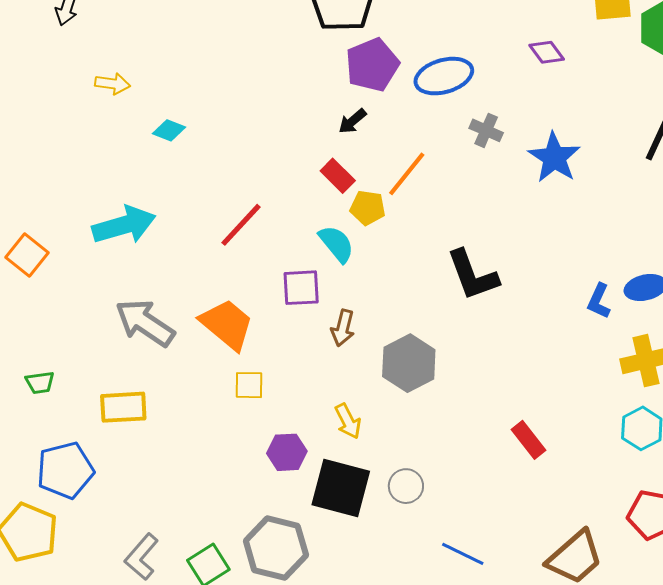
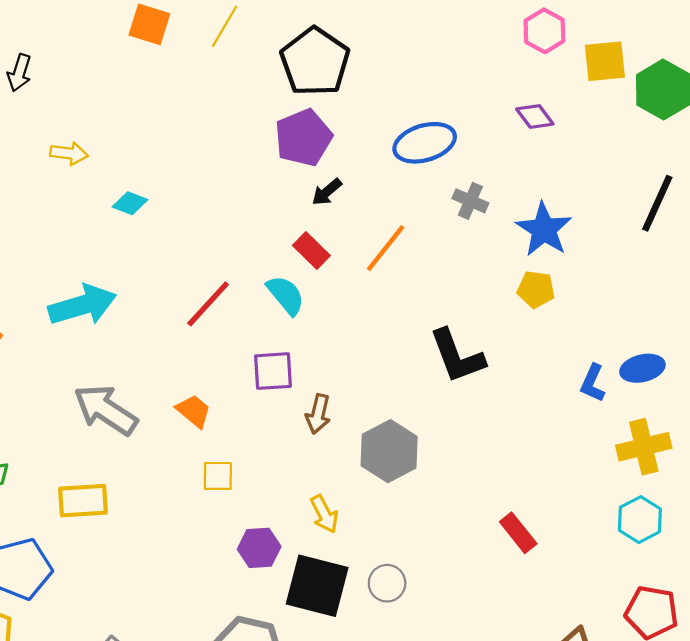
purple pentagon: (372, 65) -> (303, 138), moved
yellow pentagon: (368, 208) -> (536, 289), moved
cyan semicircle: (337, 244) -> (286, 295), moved
orange trapezoid: (227, 324) -> (194, 411), size x0.6

